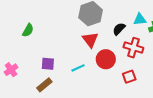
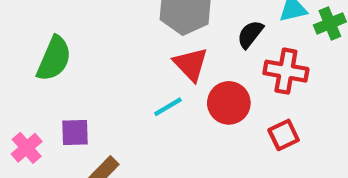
green semicircle: (28, 30) -> (54, 59), size x1.5
purple square: (48, 64) -> (75, 132), moved
cyan line: (78, 68) -> (168, 107), moved

